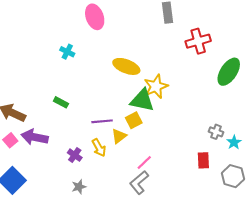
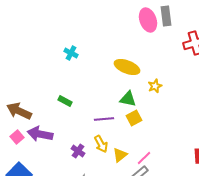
pink ellipse: (95, 17) -> (148, 20), moved
yellow star: (156, 86) -> (155, 86), size x0.6
green triangle: (142, 100) -> (128, 99), moved, size x0.7
yellow triangle: (119, 136) -> (120, 155), moved

